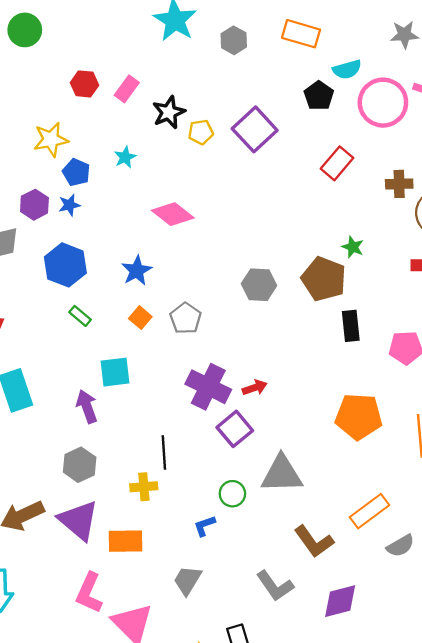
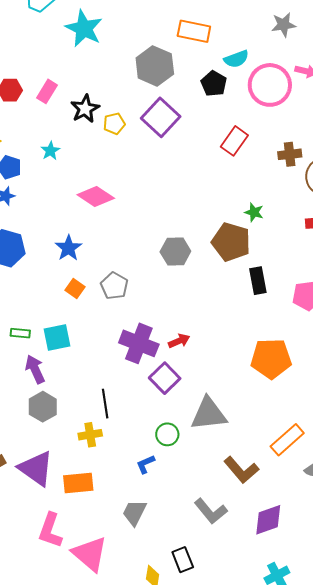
gray hexagon: (234, 40) -> (155, 66), moved, size x1.6
green rectangle: (80, 316) -> (20, 333), moved, turned -30
gray hexagon: (80, 465) -> (43, 407), moved

